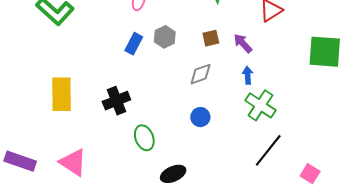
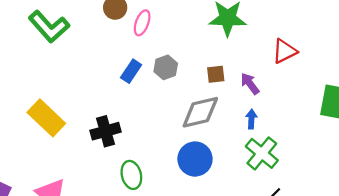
gray diamond: (201, 74) -> (200, 112), size x1.5
yellow rectangle: (62, 94) -> (46, 118), turned -52
blue circle: (200, 117) -> (195, 159), size x1.6

